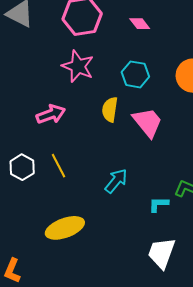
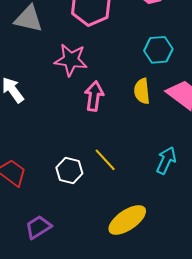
pink star: (78, 66) -> (71, 60), moved
pink arrow: (51, 114) -> (94, 96), moved, turned -48

